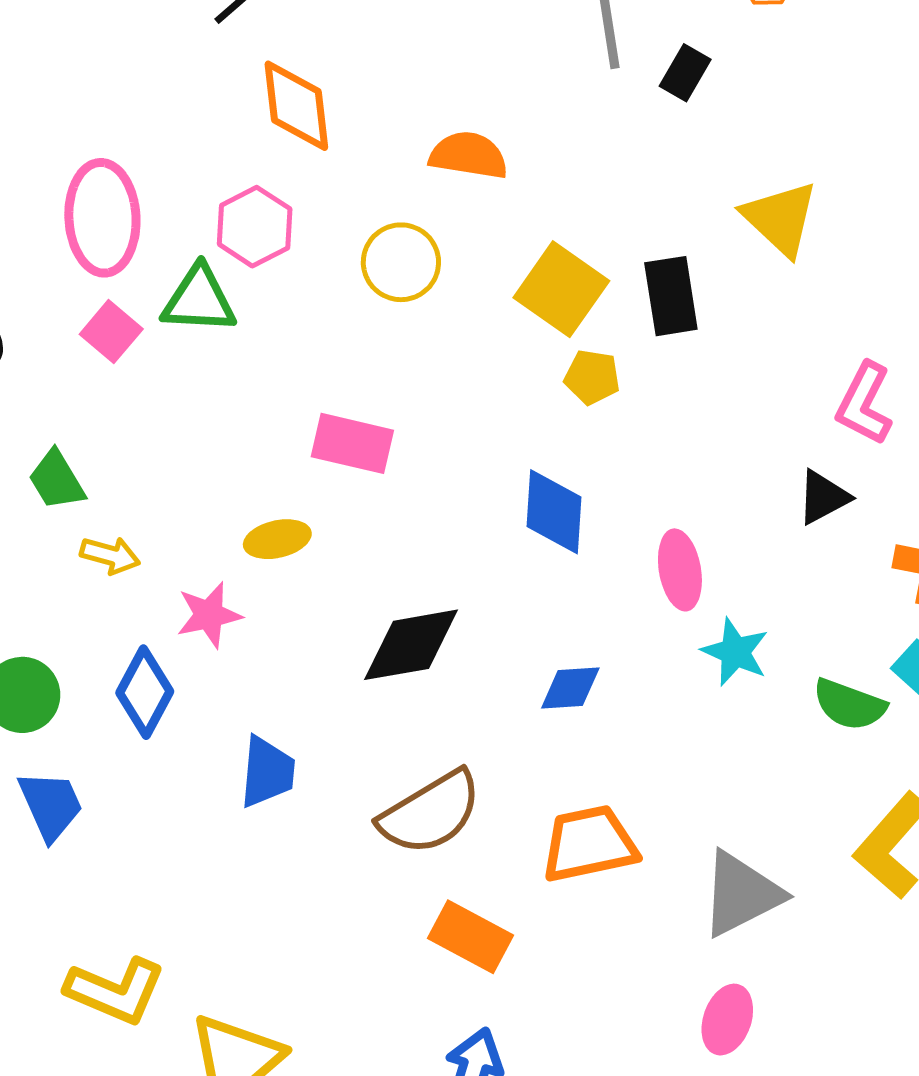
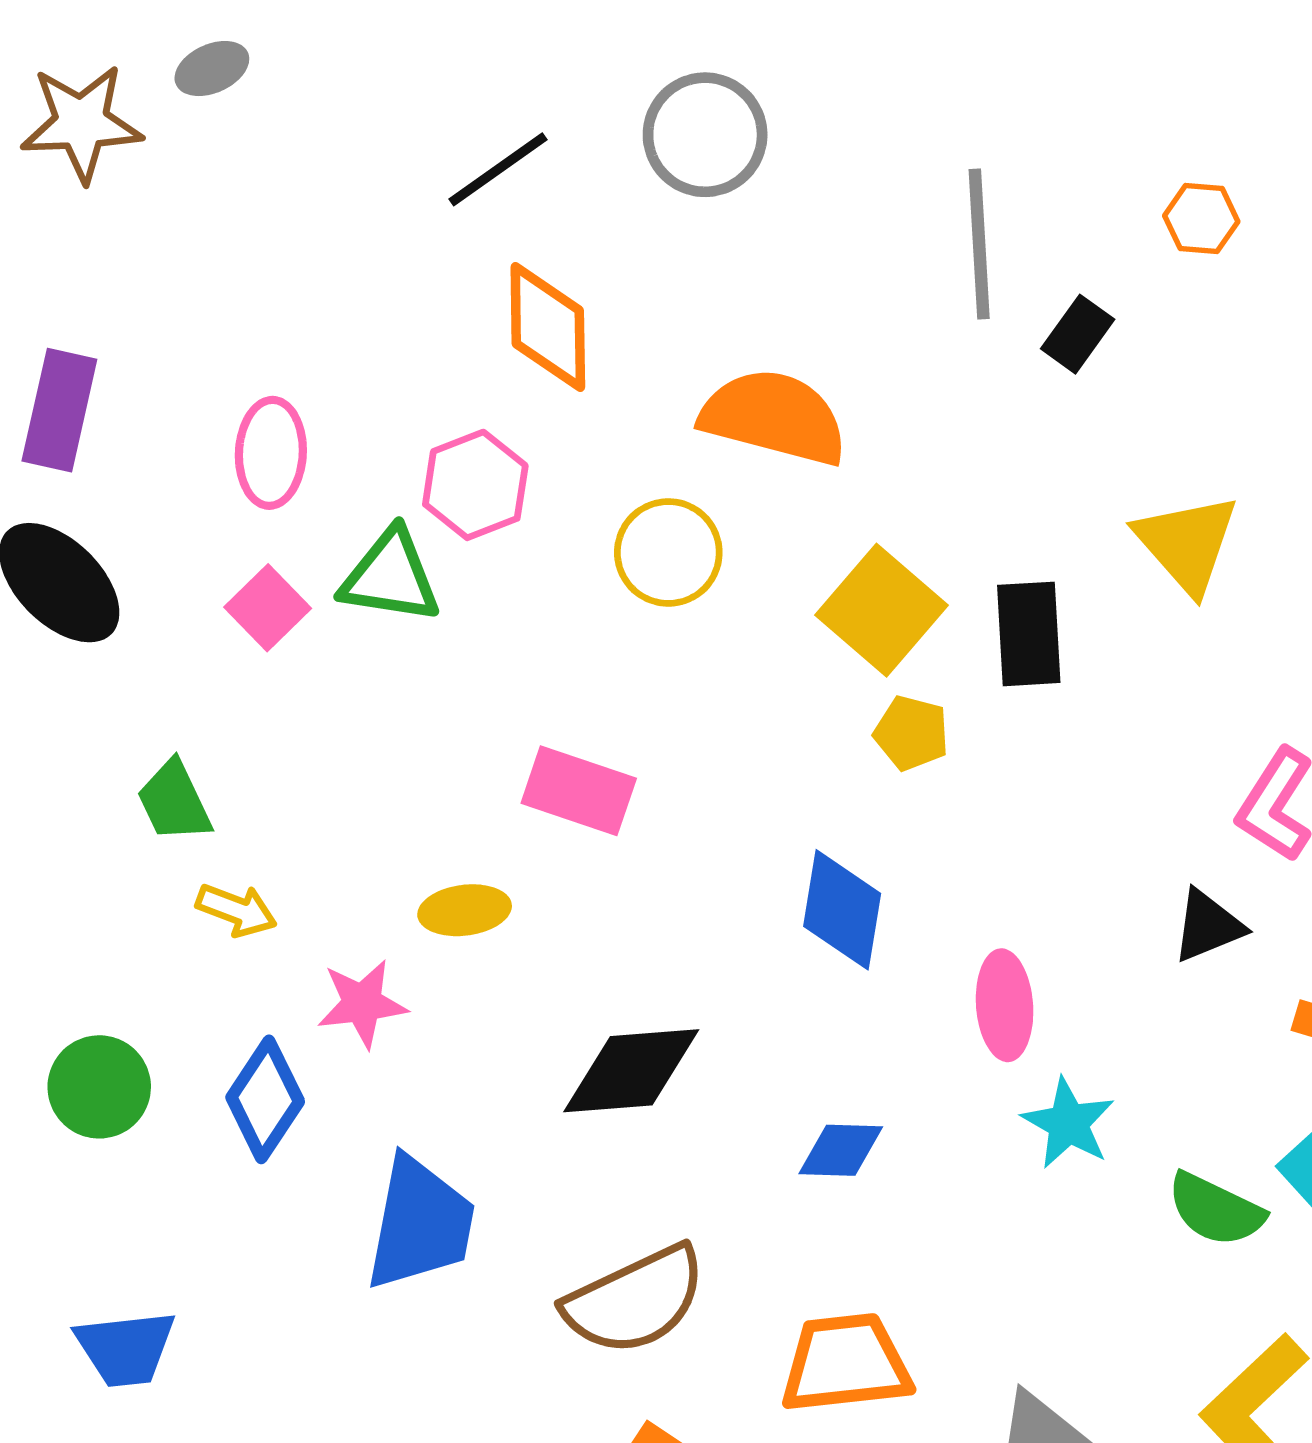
orange semicircle: (469, 155) -> (774, 417), size x1.4
pink ellipse: (102, 218) -> (271, 453), size x0.7
blue trapezoid: (267, 772) -> (420, 1224), size x1.4
blue trapezoid: (51, 805) -> (126, 1348), moved, turned 102

